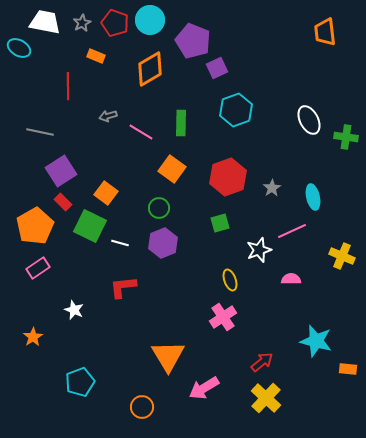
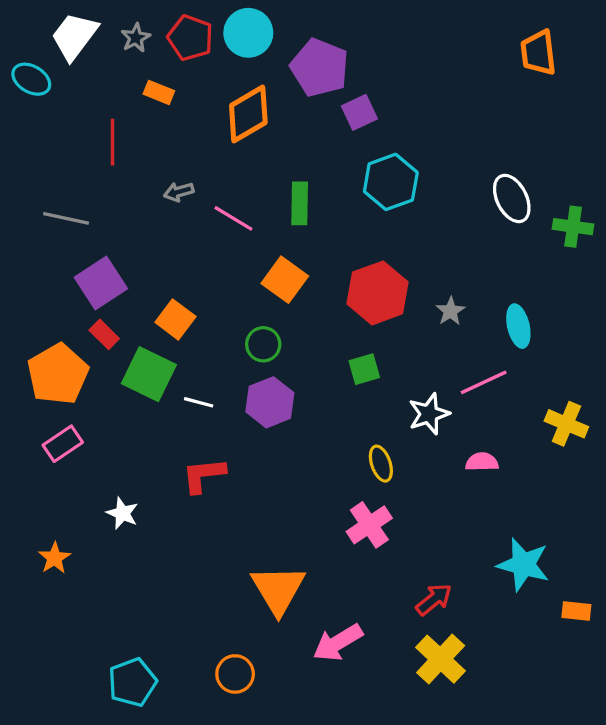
white trapezoid: (45, 22) -> (74, 36), turned -64
cyan pentagon: (80, 382) -> (132, 682), moved

